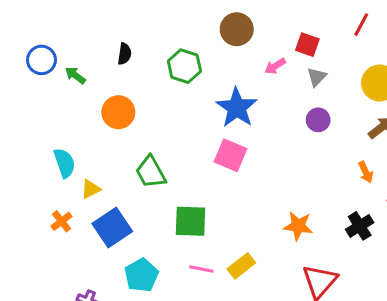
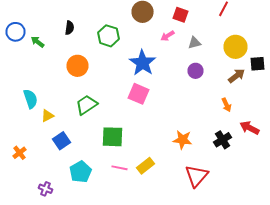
red square: (307, 45) -> (180, 15), moved
gray triangle: (317, 77) -> (194, 43), turned 32
orange circle: (118, 112) -> (78, 66), moved
green trapezoid: (151, 172) -> (86, 105), turned 85
orange cross: (61, 221) -> (20, 153), moved
blue square: (112, 227) -> (62, 141), size x0.7

